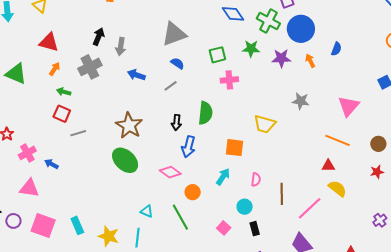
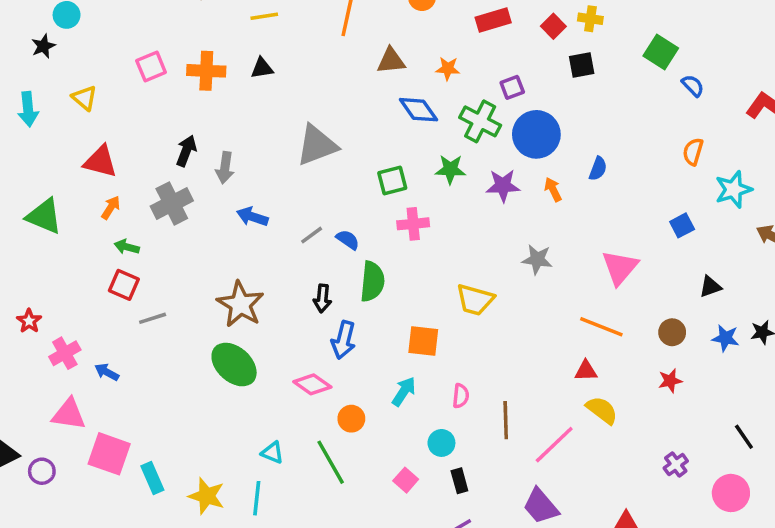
blue semicircle: (178, 63) -> (348, 240), moved
pink square: (43, 226) -> (109, 454), moved

